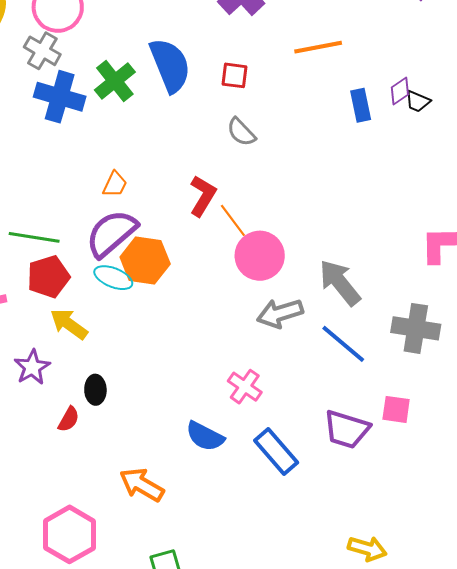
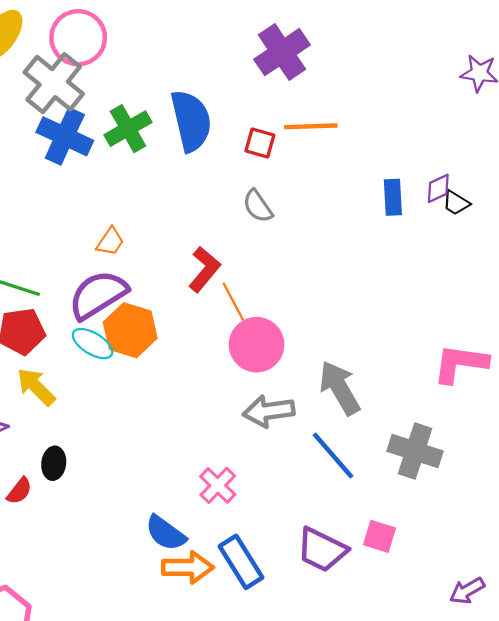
orange line: (318, 47) -> (311, 126), moved
gray cross: (42, 51) -> (54, 83), size x1.5
orange arrow: (142, 485) -> (188, 567), moved, turned 141

